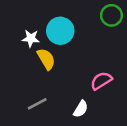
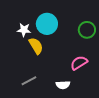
green circle: (111, 15) -> (87, 30), moved
white semicircle: (81, 109) -> (63, 85), turned 56

